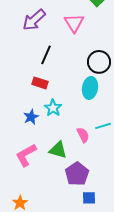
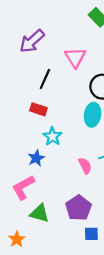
pink triangle: (74, 23) -> (75, 57), moved
blue star: (31, 117) -> (36, 158), moved
green triangle: (58, 150) -> (39, 213), moved

